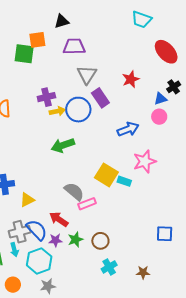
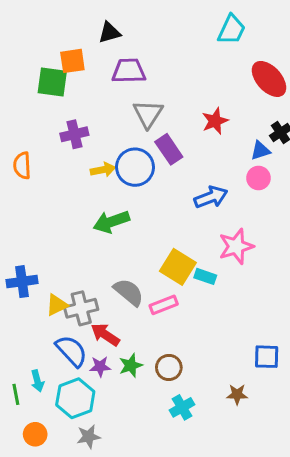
cyan trapezoid: (142, 19) -> (232, 30), turned -85
purple cross: (46, 97) -> (74, 134), moved
pink rectangle: (87, 204) -> (164, 305), moved
gray cross: (20, 232) -> (81, 308), moved
brown star: (143, 272) -> (237, 394), moved

